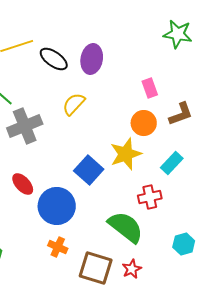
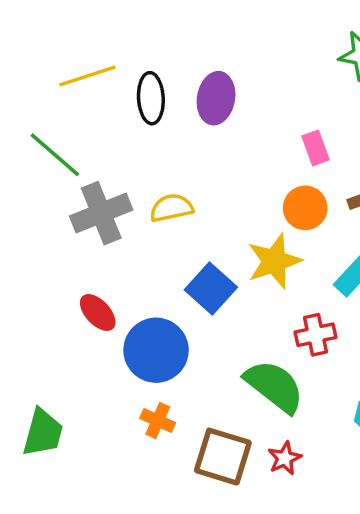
black ellipse: (54, 59) -> (151, 98), turned 52
yellow semicircle: (74, 104) -> (171, 208), moved, turned 35

